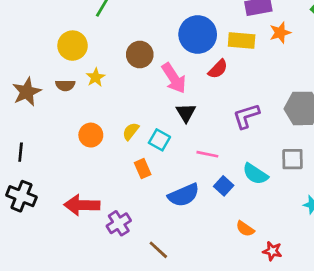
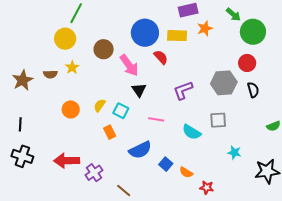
yellow circle: (73, 46) -> (65, 39), moved
red semicircle: (218, 69) -> (161, 57), turned -84
blue square: (224, 186) -> (166, 164), moved

